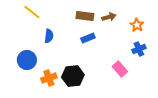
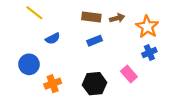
orange star: (137, 25) -> (147, 27), size x1.5
blue semicircle: (49, 36) -> (53, 39), turned 56
black hexagon: (73, 76) -> (95, 84), moved

